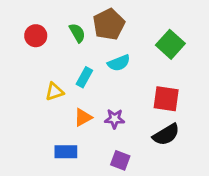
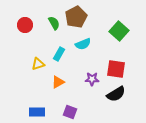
purple star: (115, 119) -> (92, 79), moved
blue rectangle: (66, 152) -> (37, 112), moved
purple square: (120, 160) -> (70, 112), moved

